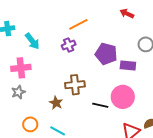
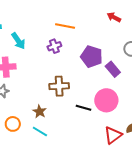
orange line: (78, 24) -> (65, 26), turned 36
purple rectangle: (128, 66) -> (113, 69), turned 42
brown star: (56, 103) -> (40, 111), moved

